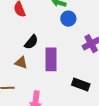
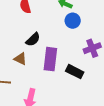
black rectangle: (81, 84) -> (75, 72), moved

